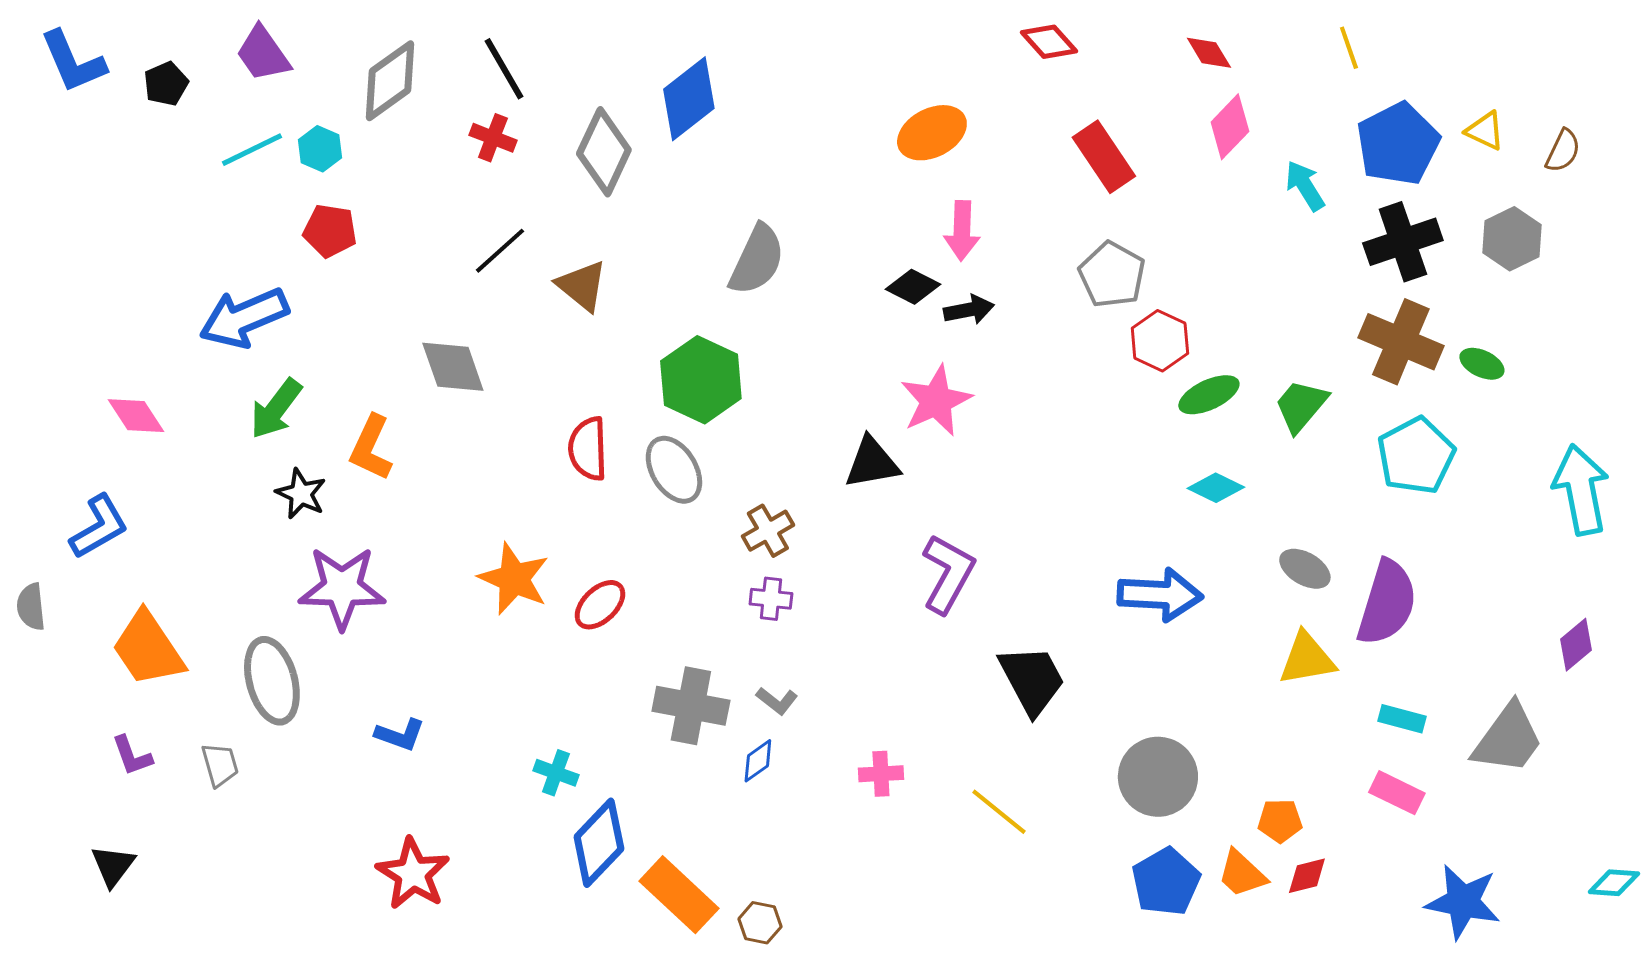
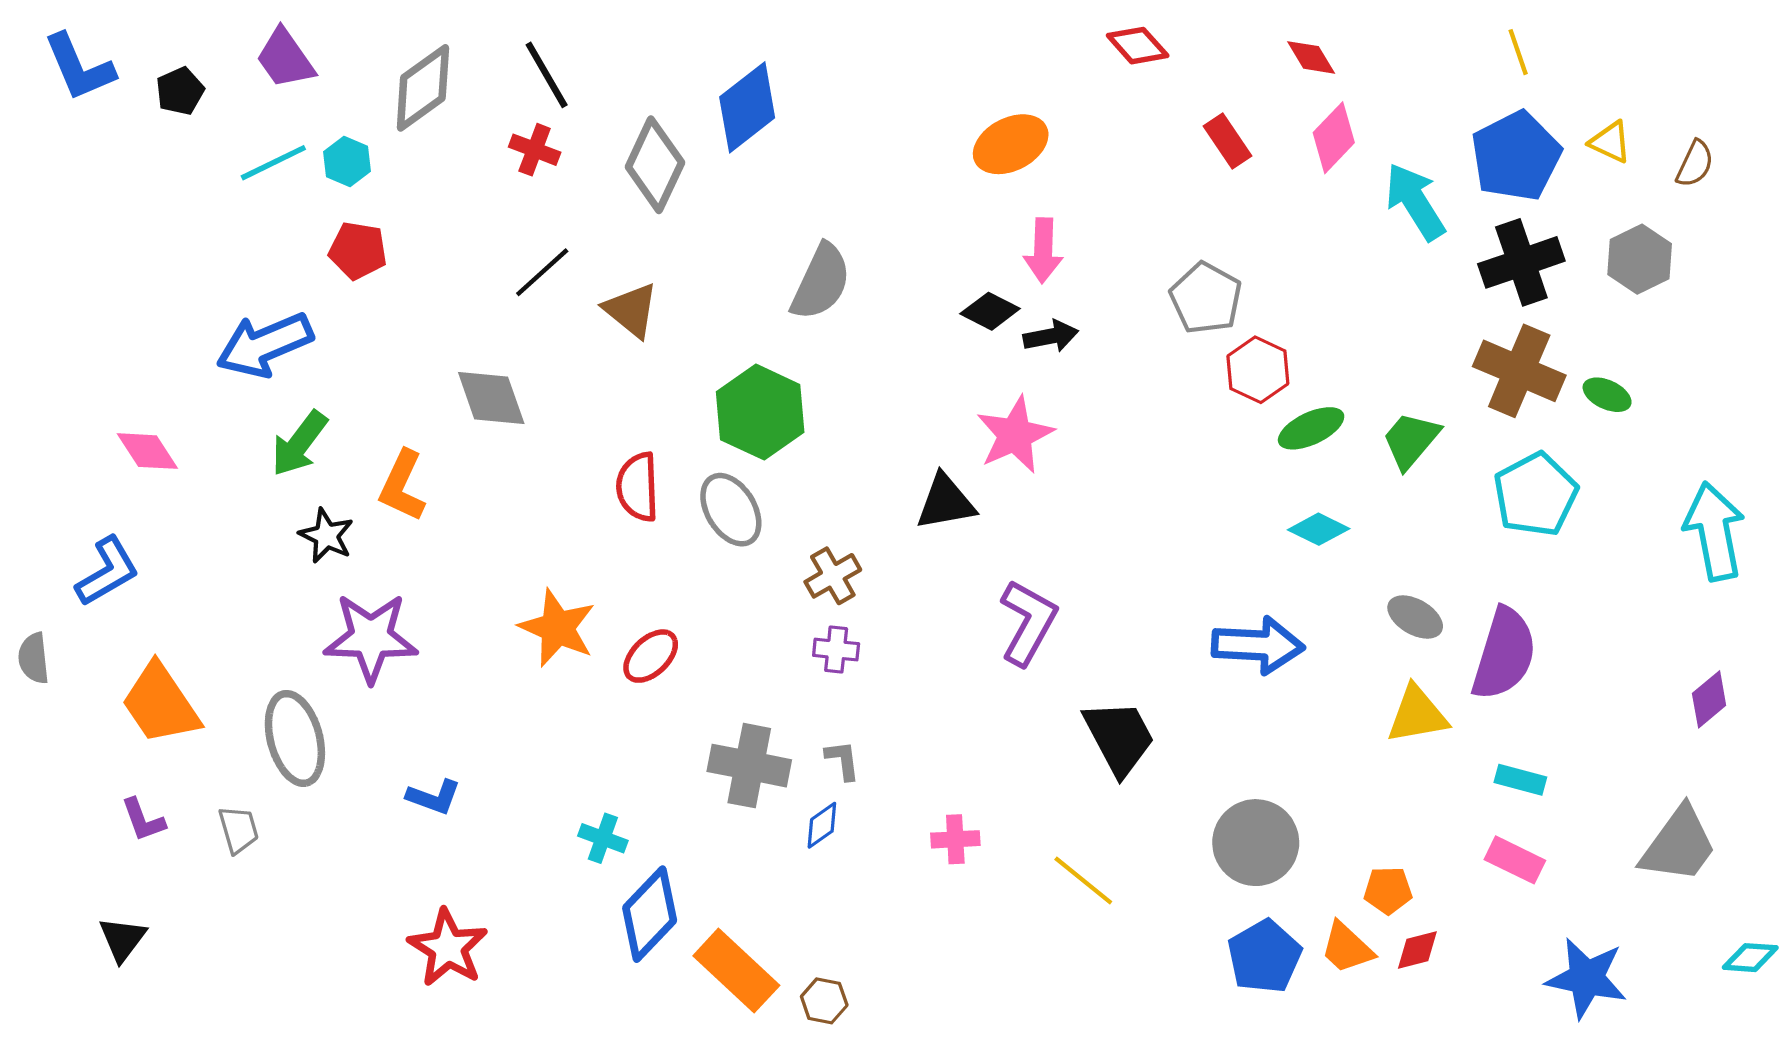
yellow line: (1349, 48) -> (1518, 52), moved
red rectangle: (1104, 157) -> (1228, 141), moved, size x0.7
cyan arrow: (1305, 186) -> (1415, 202), size x1.4
gray L-shape: (777, 701) -> (843, 760), turned -135
gray trapezoid: (1508, 739) -> (1679, 845), moved

